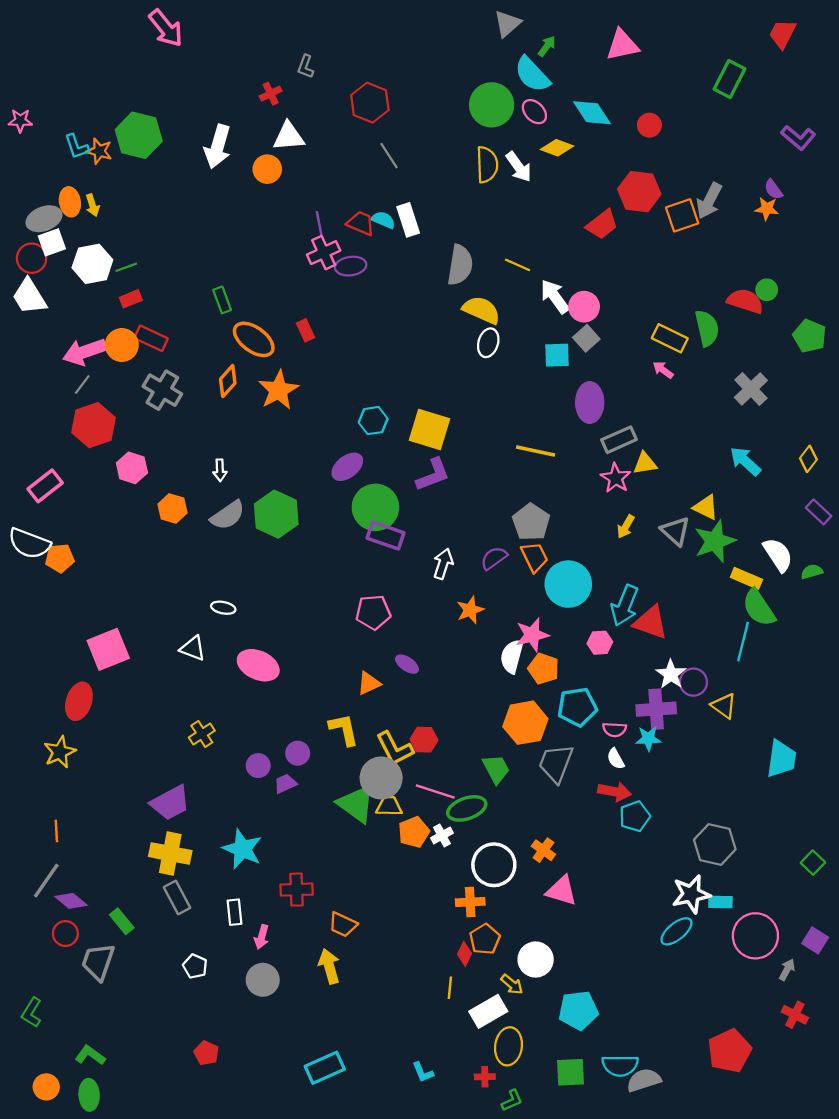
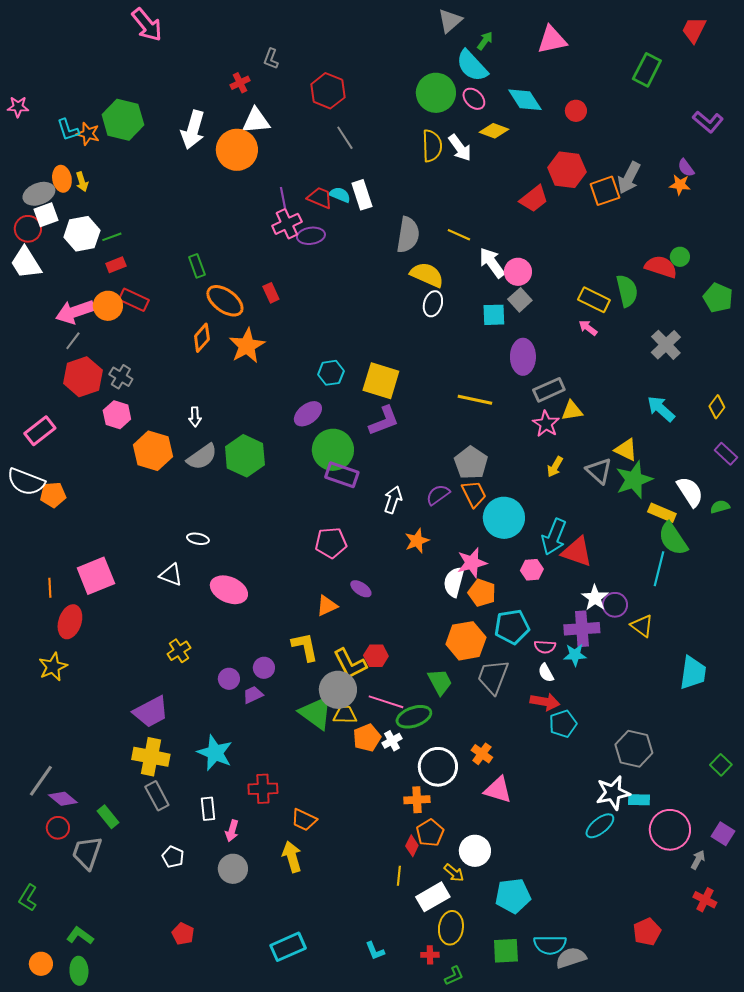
orange circle: (267, 169) -> (237, 150), size x1.6
gray cross: (162, 390) -> (121, 377), moved, size x0.7
orange hexagon: (173, 509) -> (153, 451), size x1.5
orange line: (56, 831) -> (50, 588), moved
red pentagon: (729, 1051) -> (647, 932), size x0.7

